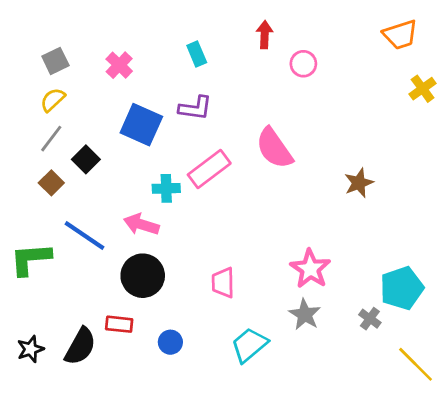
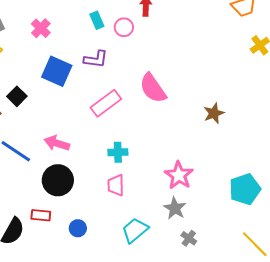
pink circle: (303, 64) -> (124, 27), moved
cyan cross: (166, 188) -> (118, 152), moved
gray cross: (370, 319) -> (189, 238), moved

